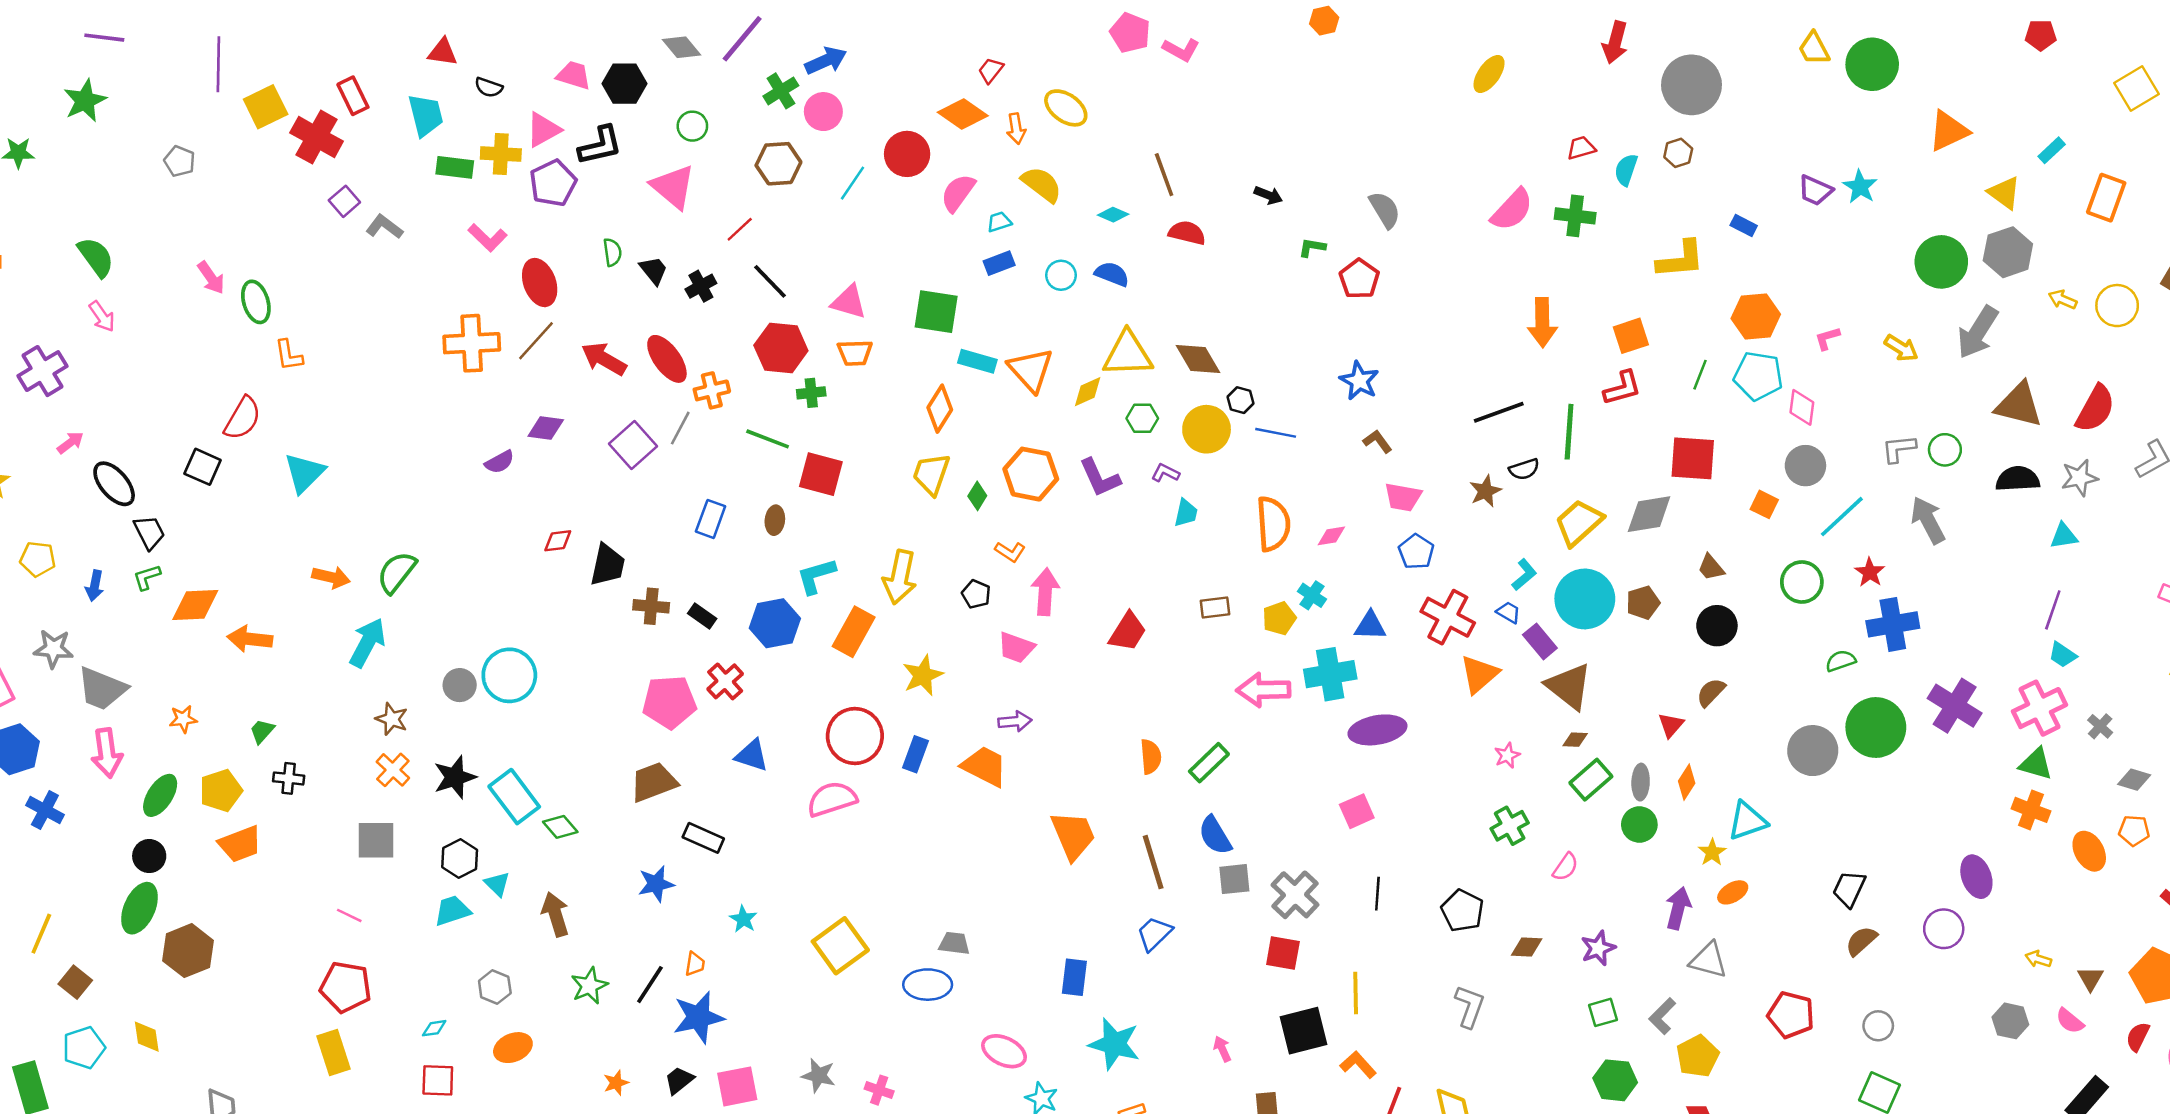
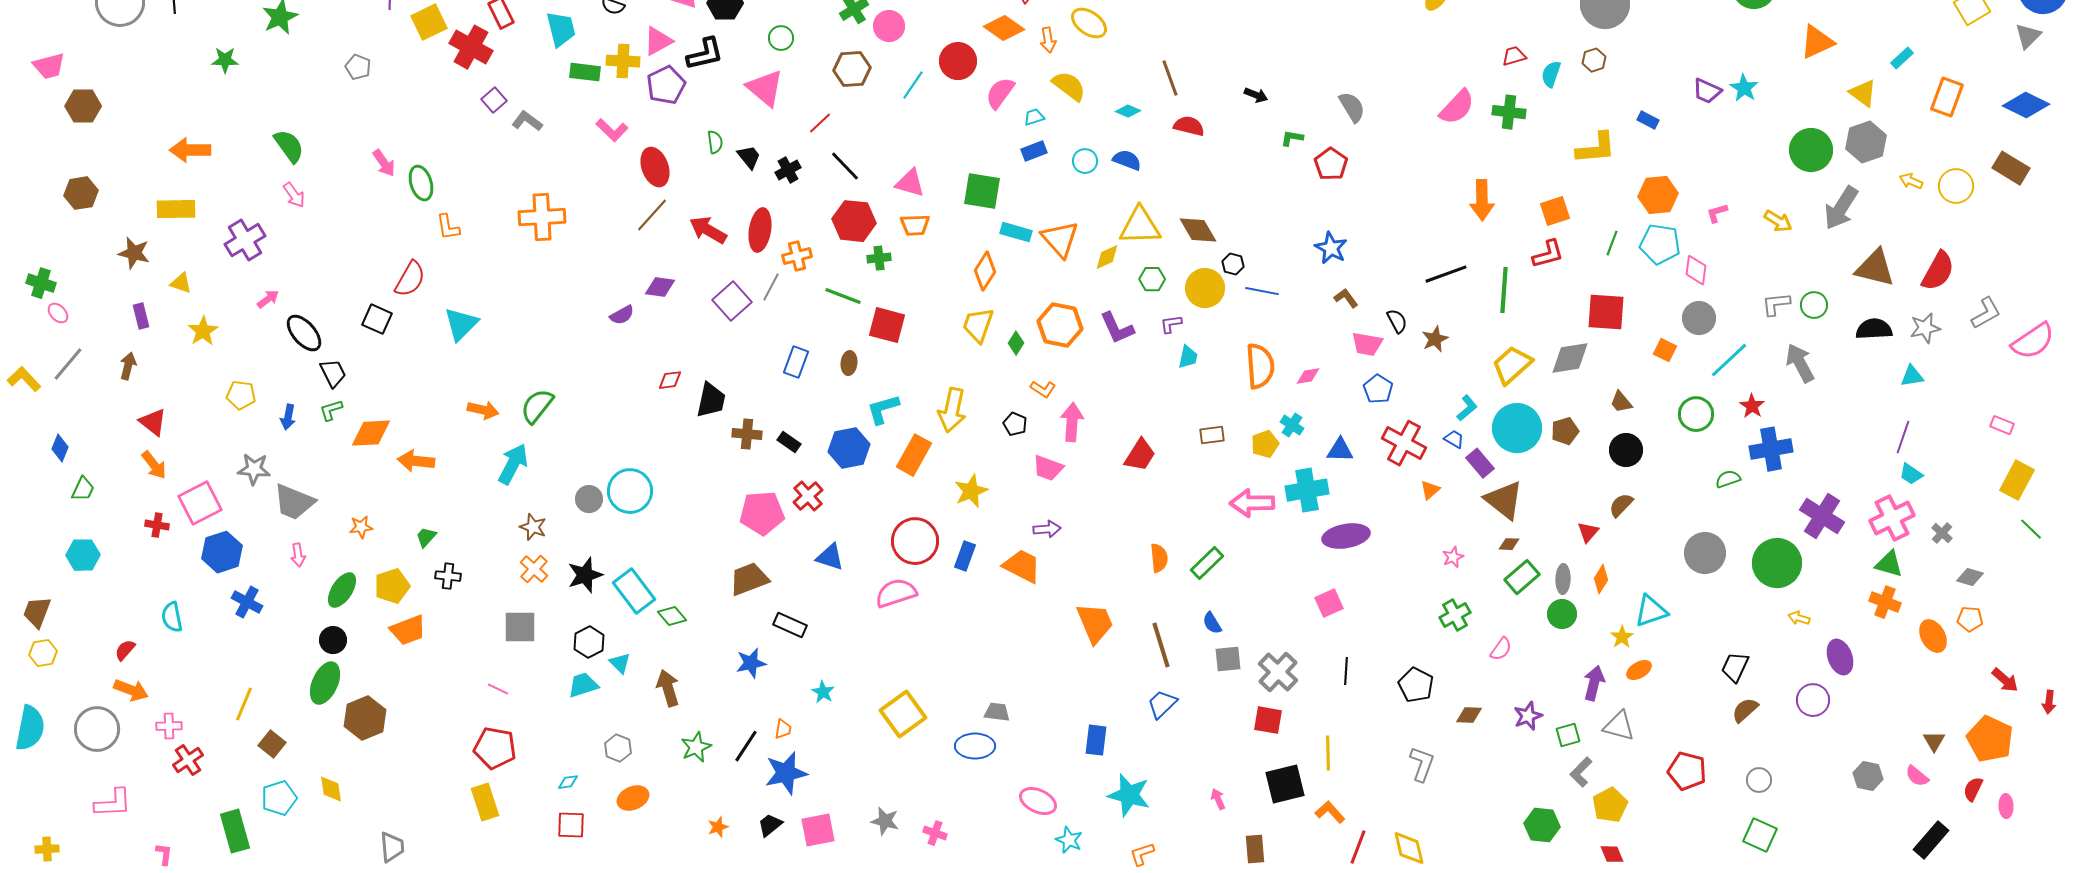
orange cross: (472, 343) -> (542, 217), moved
red ellipse: (667, 359) -> (760, 230), turned 45
black semicircle: (1524, 469) -> (1397, 321), moved, turned -100
purple L-shape: (1165, 473) -> (1171, 324), turned -35
orange triangle: (1479, 674) -> (1430, 490), size x0.6
green circle: (1876, 728) -> (1777, 563), moved
pink arrow: (107, 753) -> (298, 555), size x0.6
blue semicircle: (1215, 835) -> (1212, 623), size x0.7
yellow arrow: (2038, 959) -> (1799, 618), moved
green square: (1603, 1012) -> (1568, 735), moved

